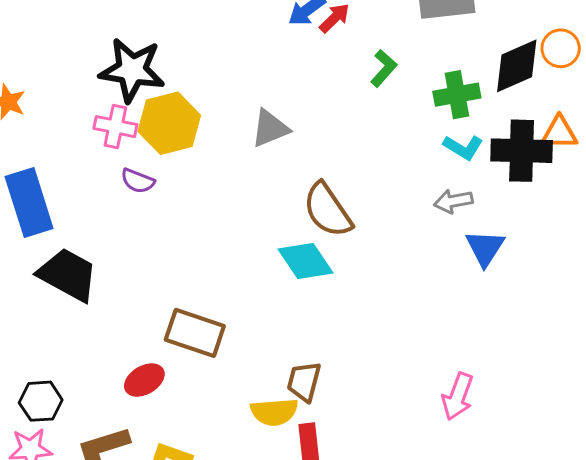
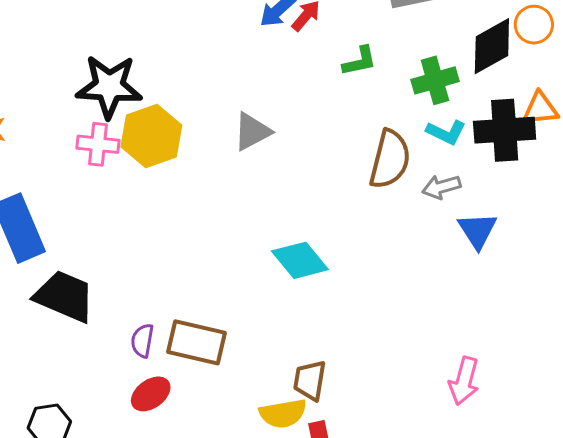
green L-shape: (384, 68) -> (360, 61), turned 42
purple semicircle: (138, 181) -> (142, 341), moved, turned 84
brown semicircle: (328, 210) -> (390, 159), moved, turned -126

